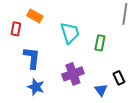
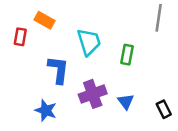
blue L-shape: (32, 58) -> (58, 70), moved
black rectangle: (119, 78) -> (164, 109), moved
blue triangle: (101, 90) -> (126, 102), moved

